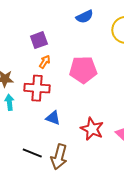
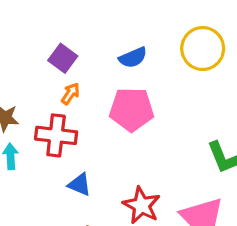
blue semicircle: (85, 17) -> (133, 58), moved
purple square: (39, 40) -> (63, 58), turned -36

